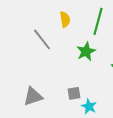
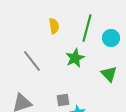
gray line: (42, 39) -> (32, 61), moved

